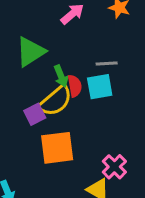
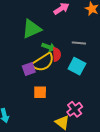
green arrow: (61, 76) -> (49, 47), turned -56
cyan square: (100, 87) -> (77, 66), moved, turned 30
orange square: (57, 148) -> (40, 92), size x0.6

